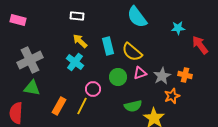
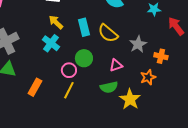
pink triangle: (140, 73) -> (116, 65), moved
gray star: (162, 76) -> (138, 44), moved
green circle: (118, 77) -> (84, 58), moved
yellow line: (82, 106) -> (69, 90), moved

